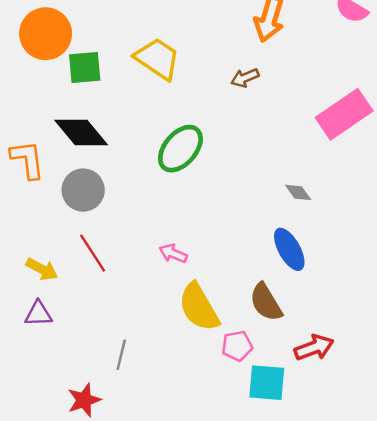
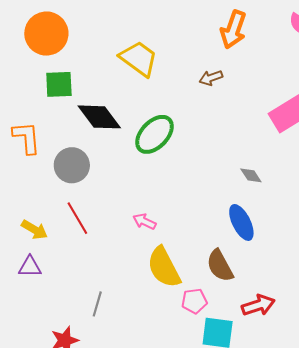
green square: (85, 68) -> (59, 84), moved
black diamond: (81, 133) -> (99, 117), moved

